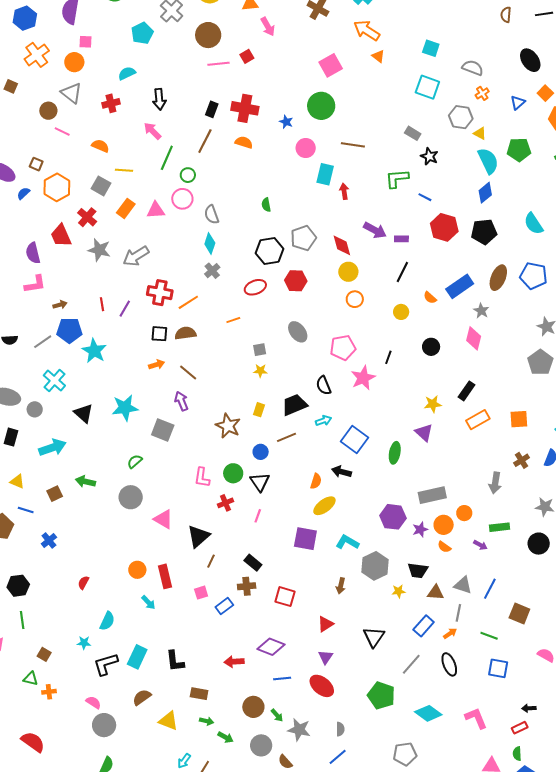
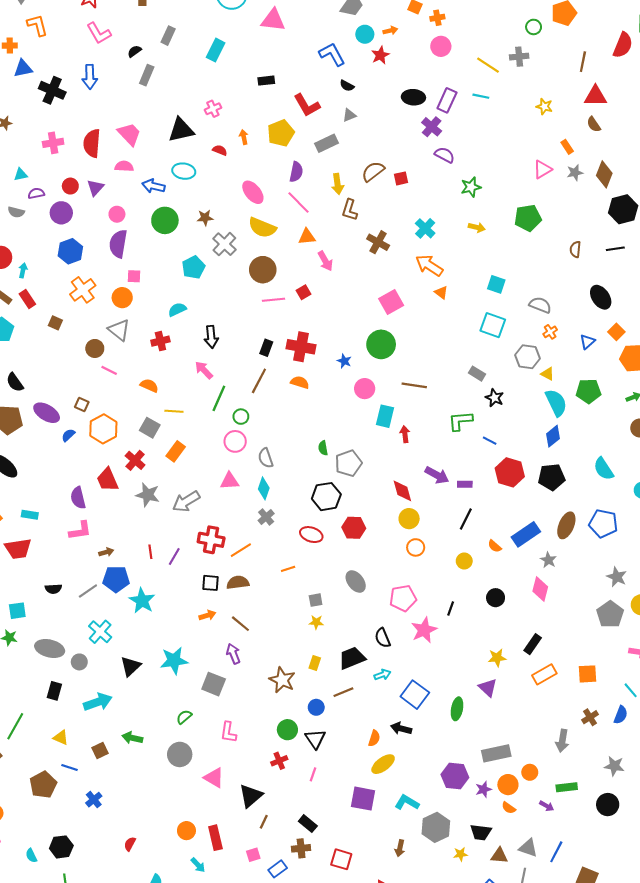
pink triangle: (156, 210) -> (229, 481), moved
gray pentagon: (303, 238) -> (348, 463), moved
red ellipse: (255, 287) -> (311, 535), turned 40
black triangle: (84, 413) -> (131, 666), turned 35
pink L-shape: (202, 477) -> (228, 732), moved

